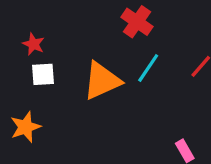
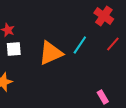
red cross: (137, 22) -> (104, 16), moved

